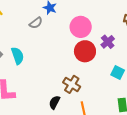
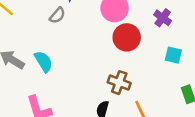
purple cross: (108, 42) -> (163, 18), moved

